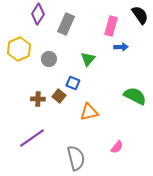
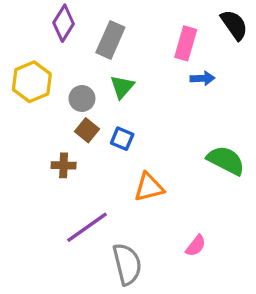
green triangle: (88, 59) -> (122, 87), moved
brown square: (59, 96) -> (87, 130), moved
purple line: (32, 138) -> (87, 227), moved

